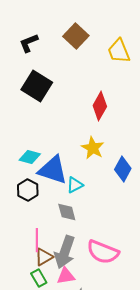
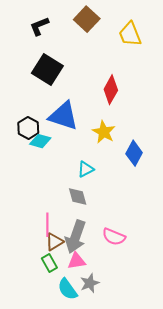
blue triangle: (53, 170) -> (63, 116), moved
black hexagon: (28, 190) -> (28, 128), moved
pink semicircle: (103, 252) -> (114, 237), size x0.7

